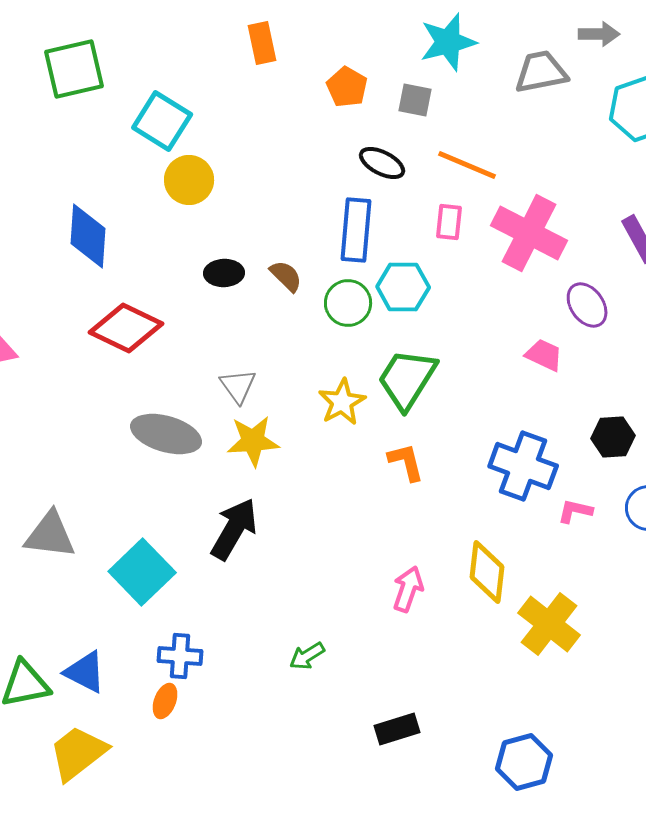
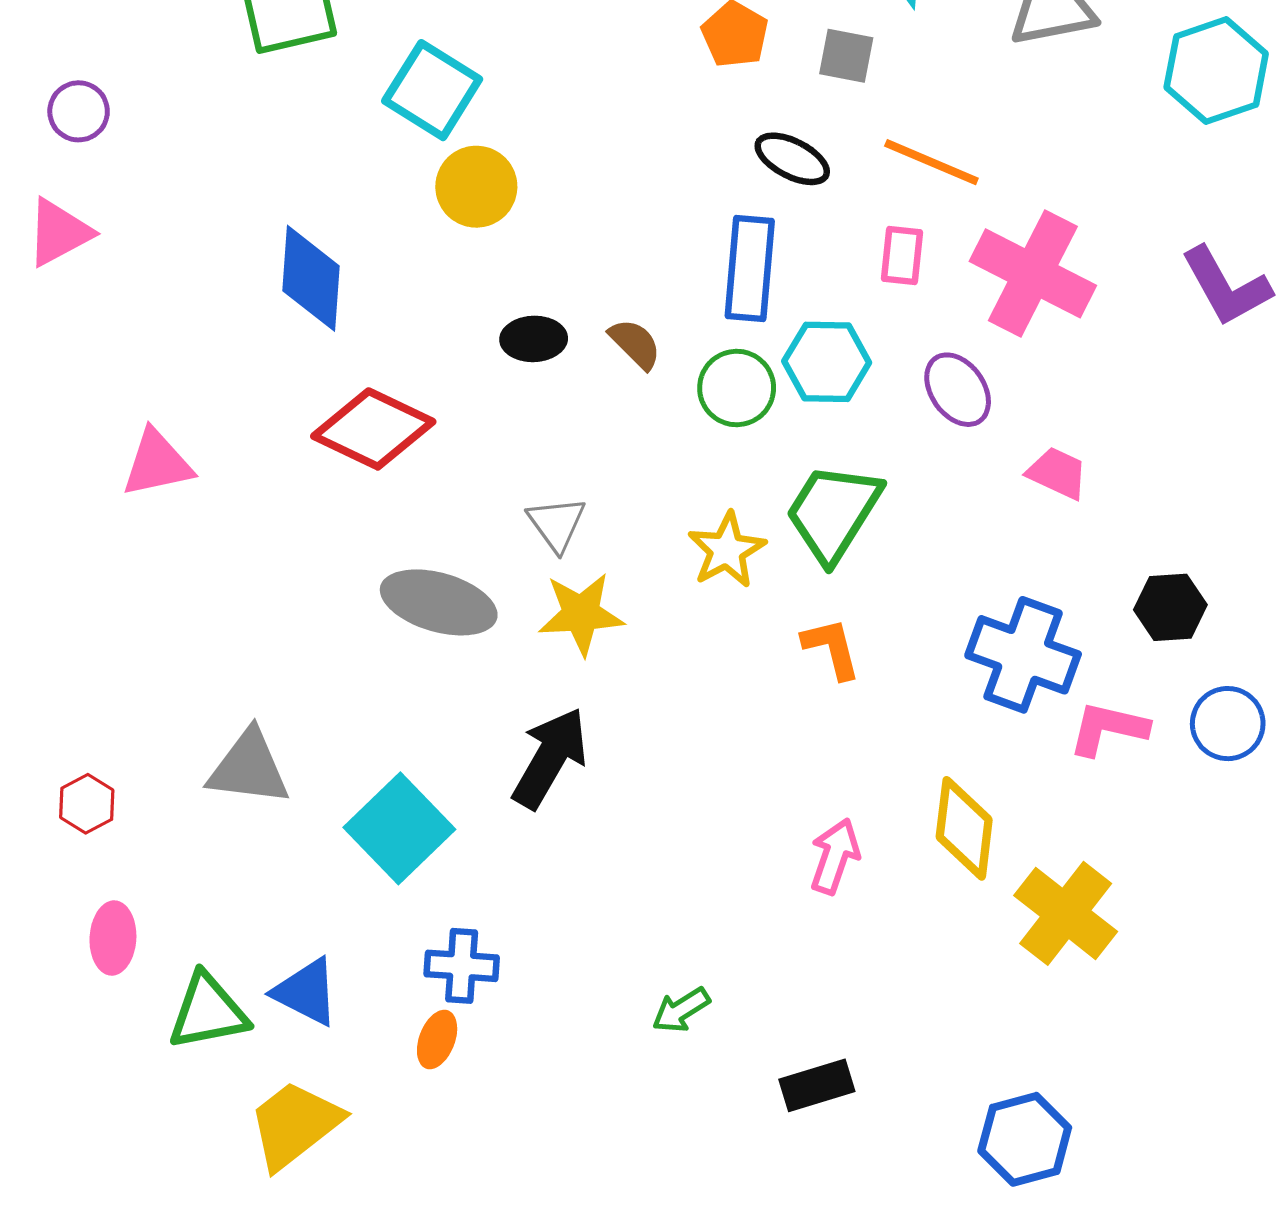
purple ellipse: (587, 305) -> (958, 390), moved
pink L-shape: (575, 511) -> (1108, 728), size x1.4
green arrow: (307, 656) -> (681, 1010), moved

